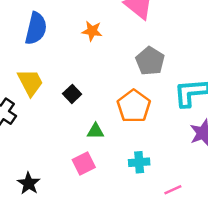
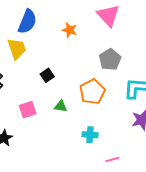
yellow trapezoid: (30, 82) -> (17, 49), moved
pink square: (84, 164) -> (28, 110), moved

